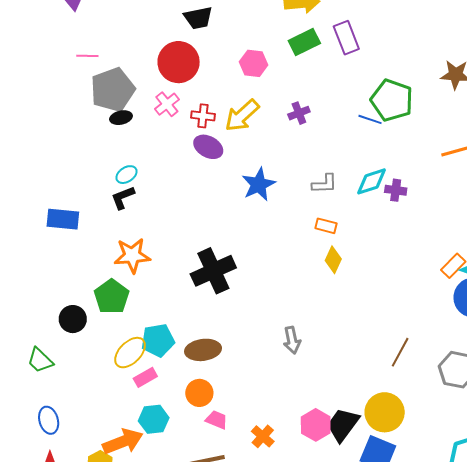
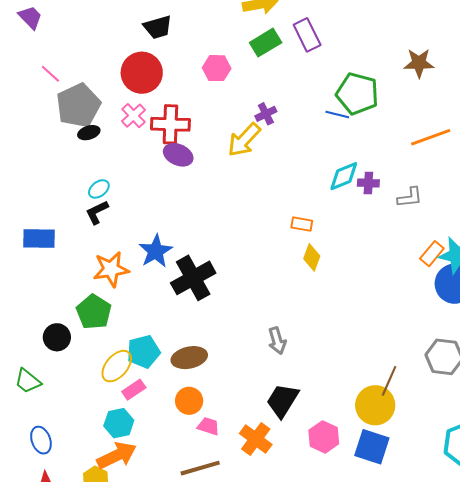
pink line: (87, 56) -> (50, 74), turned 45
red cross: (203, 116) -> (170, 124), size x1.6
yellow arrow: (242, 116) -> (244, 140), moved
blue star: (259, 184) -> (156, 251), moved
gray L-shape: (325, 184) -> (410, 197), moved
brown line: (400, 352) -> (389, 381), moved
cyan hexagon: (154, 419) -> (119, 423), moved
pink hexagon: (316, 425) -> (324, 437), moved
black trapezoid: (343, 425) -> (282, 400), moved
orange cross: (263, 436) -> (256, 439), size x1.4

